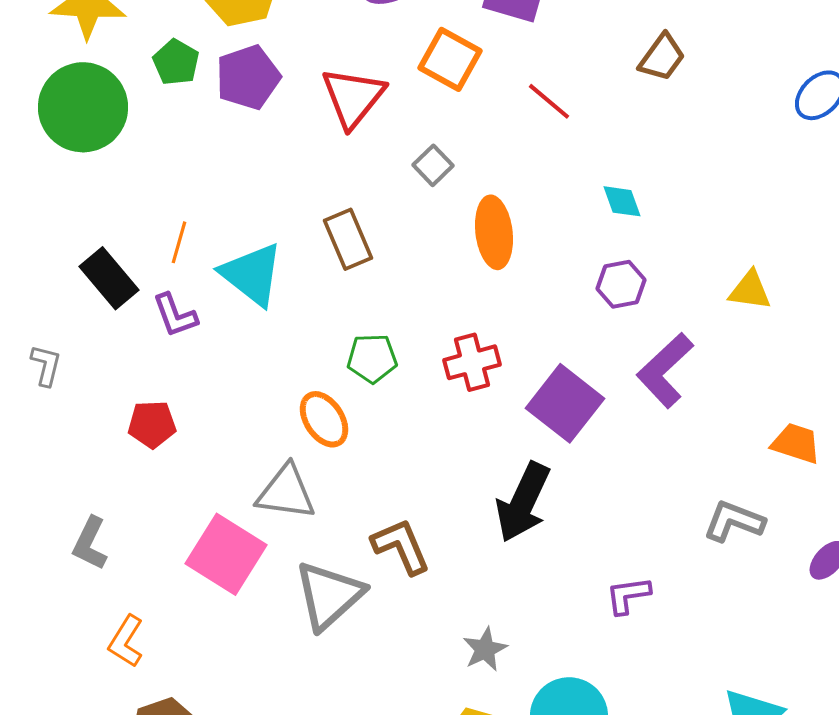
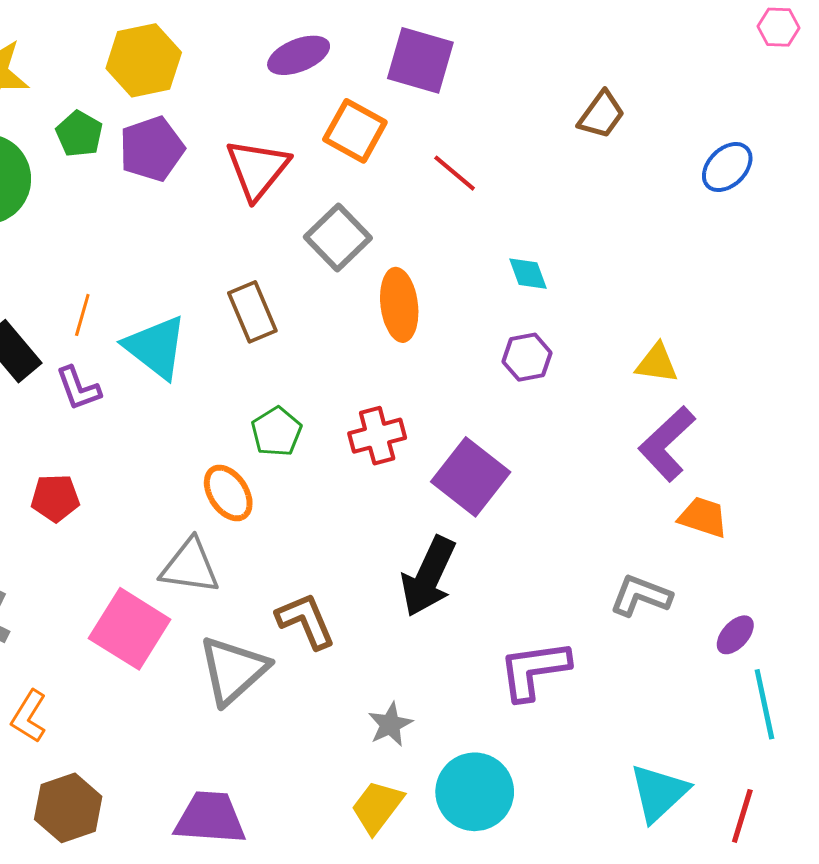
brown trapezoid: (662, 57) -> (601, 115), moved
gray square: (433, 165) -> (338, 237), size x1.6
green pentagon: (372, 358) -> (276, 432), turned -30
purple L-shape: (665, 370) -> (667, 444), moved
purple L-shape: (628, 595) -> (534, 670), size x1.6

